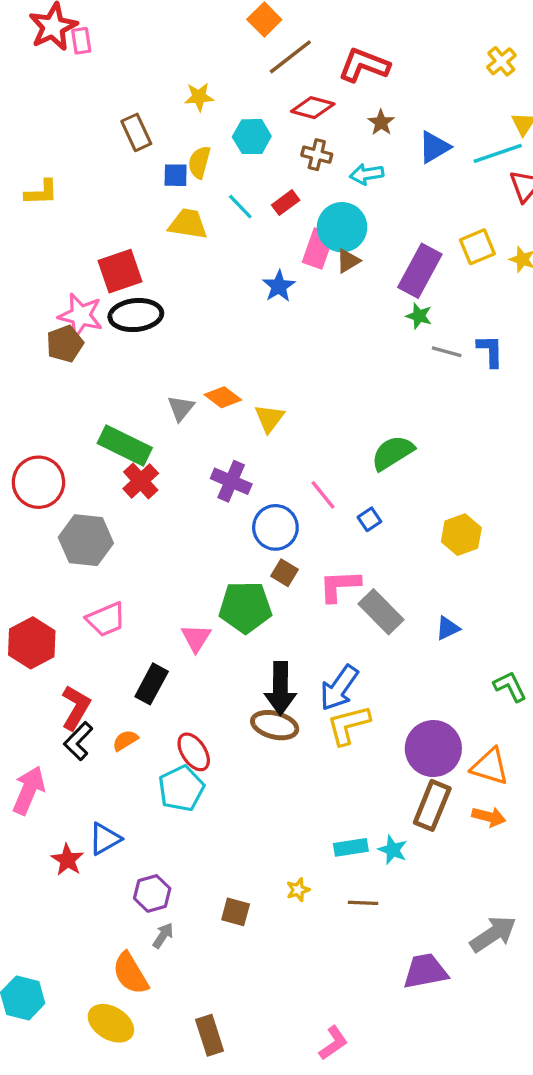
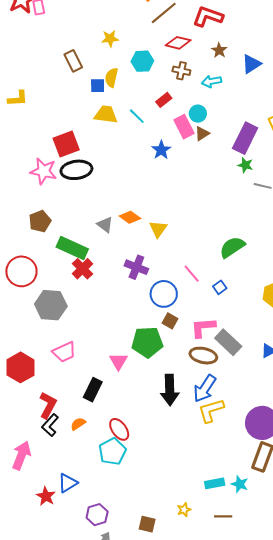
cyan line: (240, 207) -> (137, 116), moved
cyan circle: (342, 227) -> (198, 114), size x0.6
pink rectangle: (318, 248) -> (184, 127), turned -45
brown pentagon: (65, 344) -> (40, 221), moved
gray triangle: (181, 408) -> (105, 225), turned -30
brown ellipse: (275, 725) -> (203, 356), moved

